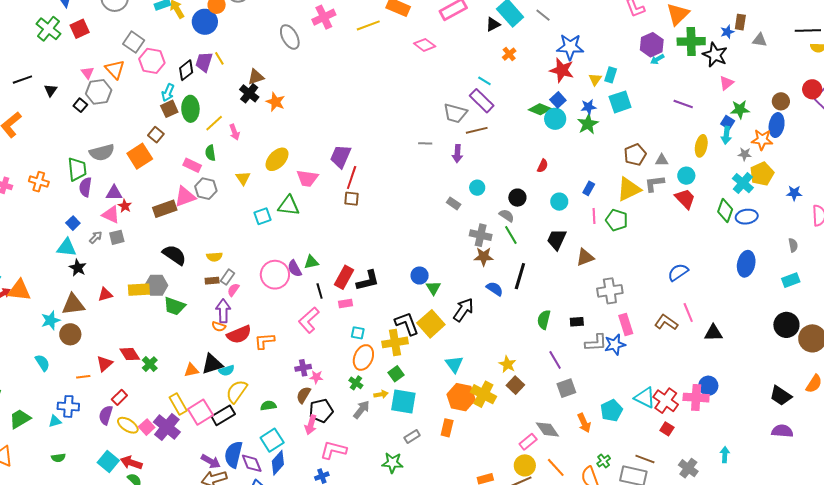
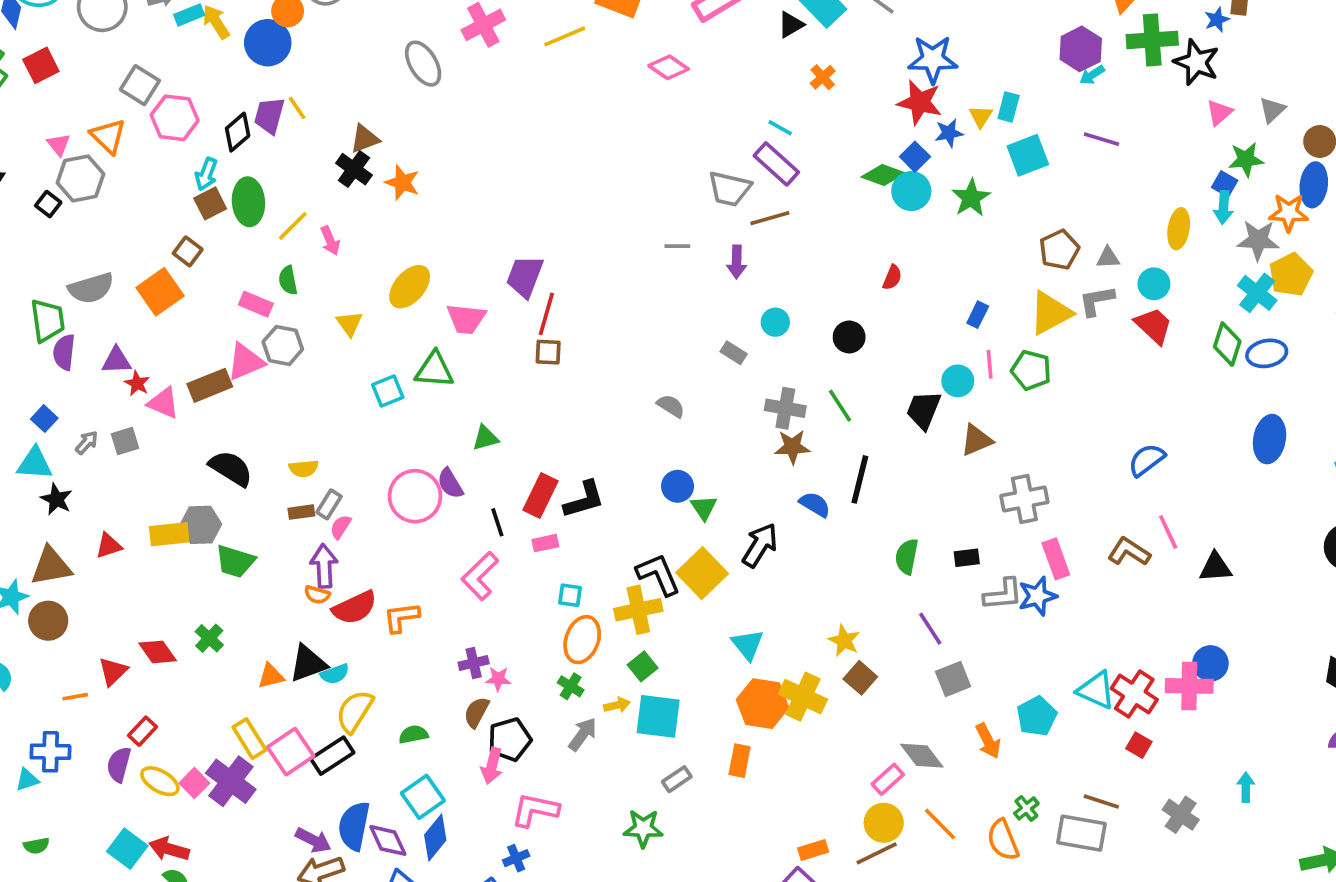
gray triangle: (760, 40) -> (1272, 110), moved, turned -49
purple line: (683, 104) -> (1101, 139), moved
blue star: (588, 107) -> (949, 133), moved
gray star: (745, 154) -> (1258, 240), size x1.6
cyan circle: (559, 202) -> (958, 381), moved
pink triangle: (111, 215) -> (163, 403), moved
gray semicircle: (507, 216) -> (671, 406), moved
green triangle: (311, 262) -> (485, 438), moved
green cross: (150, 364) -> (209, 638), moved

